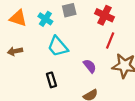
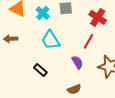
red line: (110, 40) -> (89, 41), moved
black rectangle: (51, 80) -> (40, 70), turned -40

